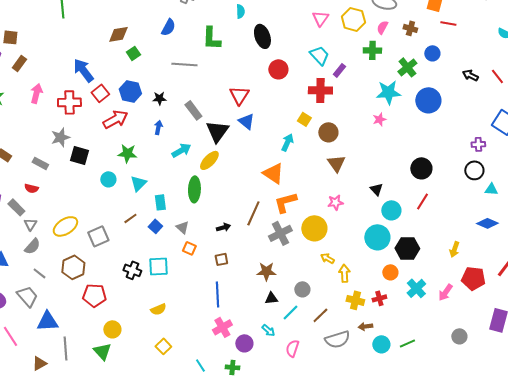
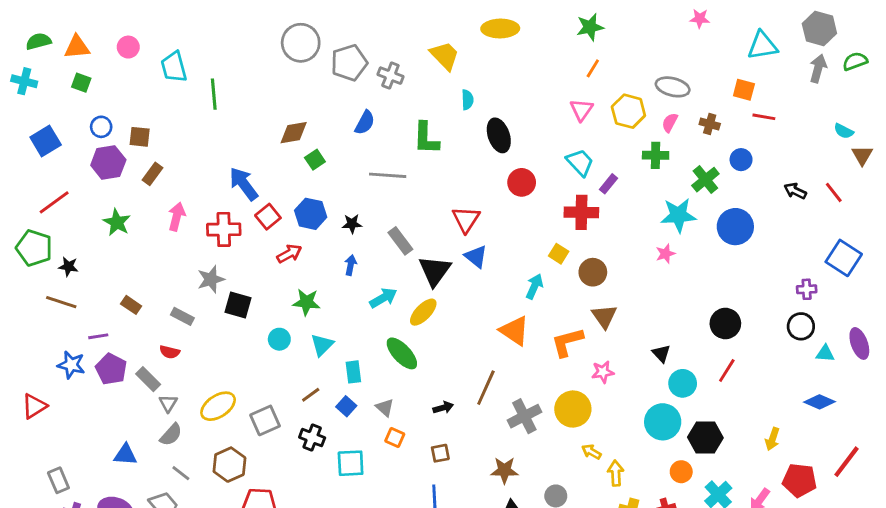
red arrow: (115, 119) -> (289, 254), size x0.7
green ellipse: (194, 189) -> (402, 353), turned -45
orange L-shape: (285, 202) -> (567, 342), moved
black cross: (132, 270) -> (312, 438), moved

